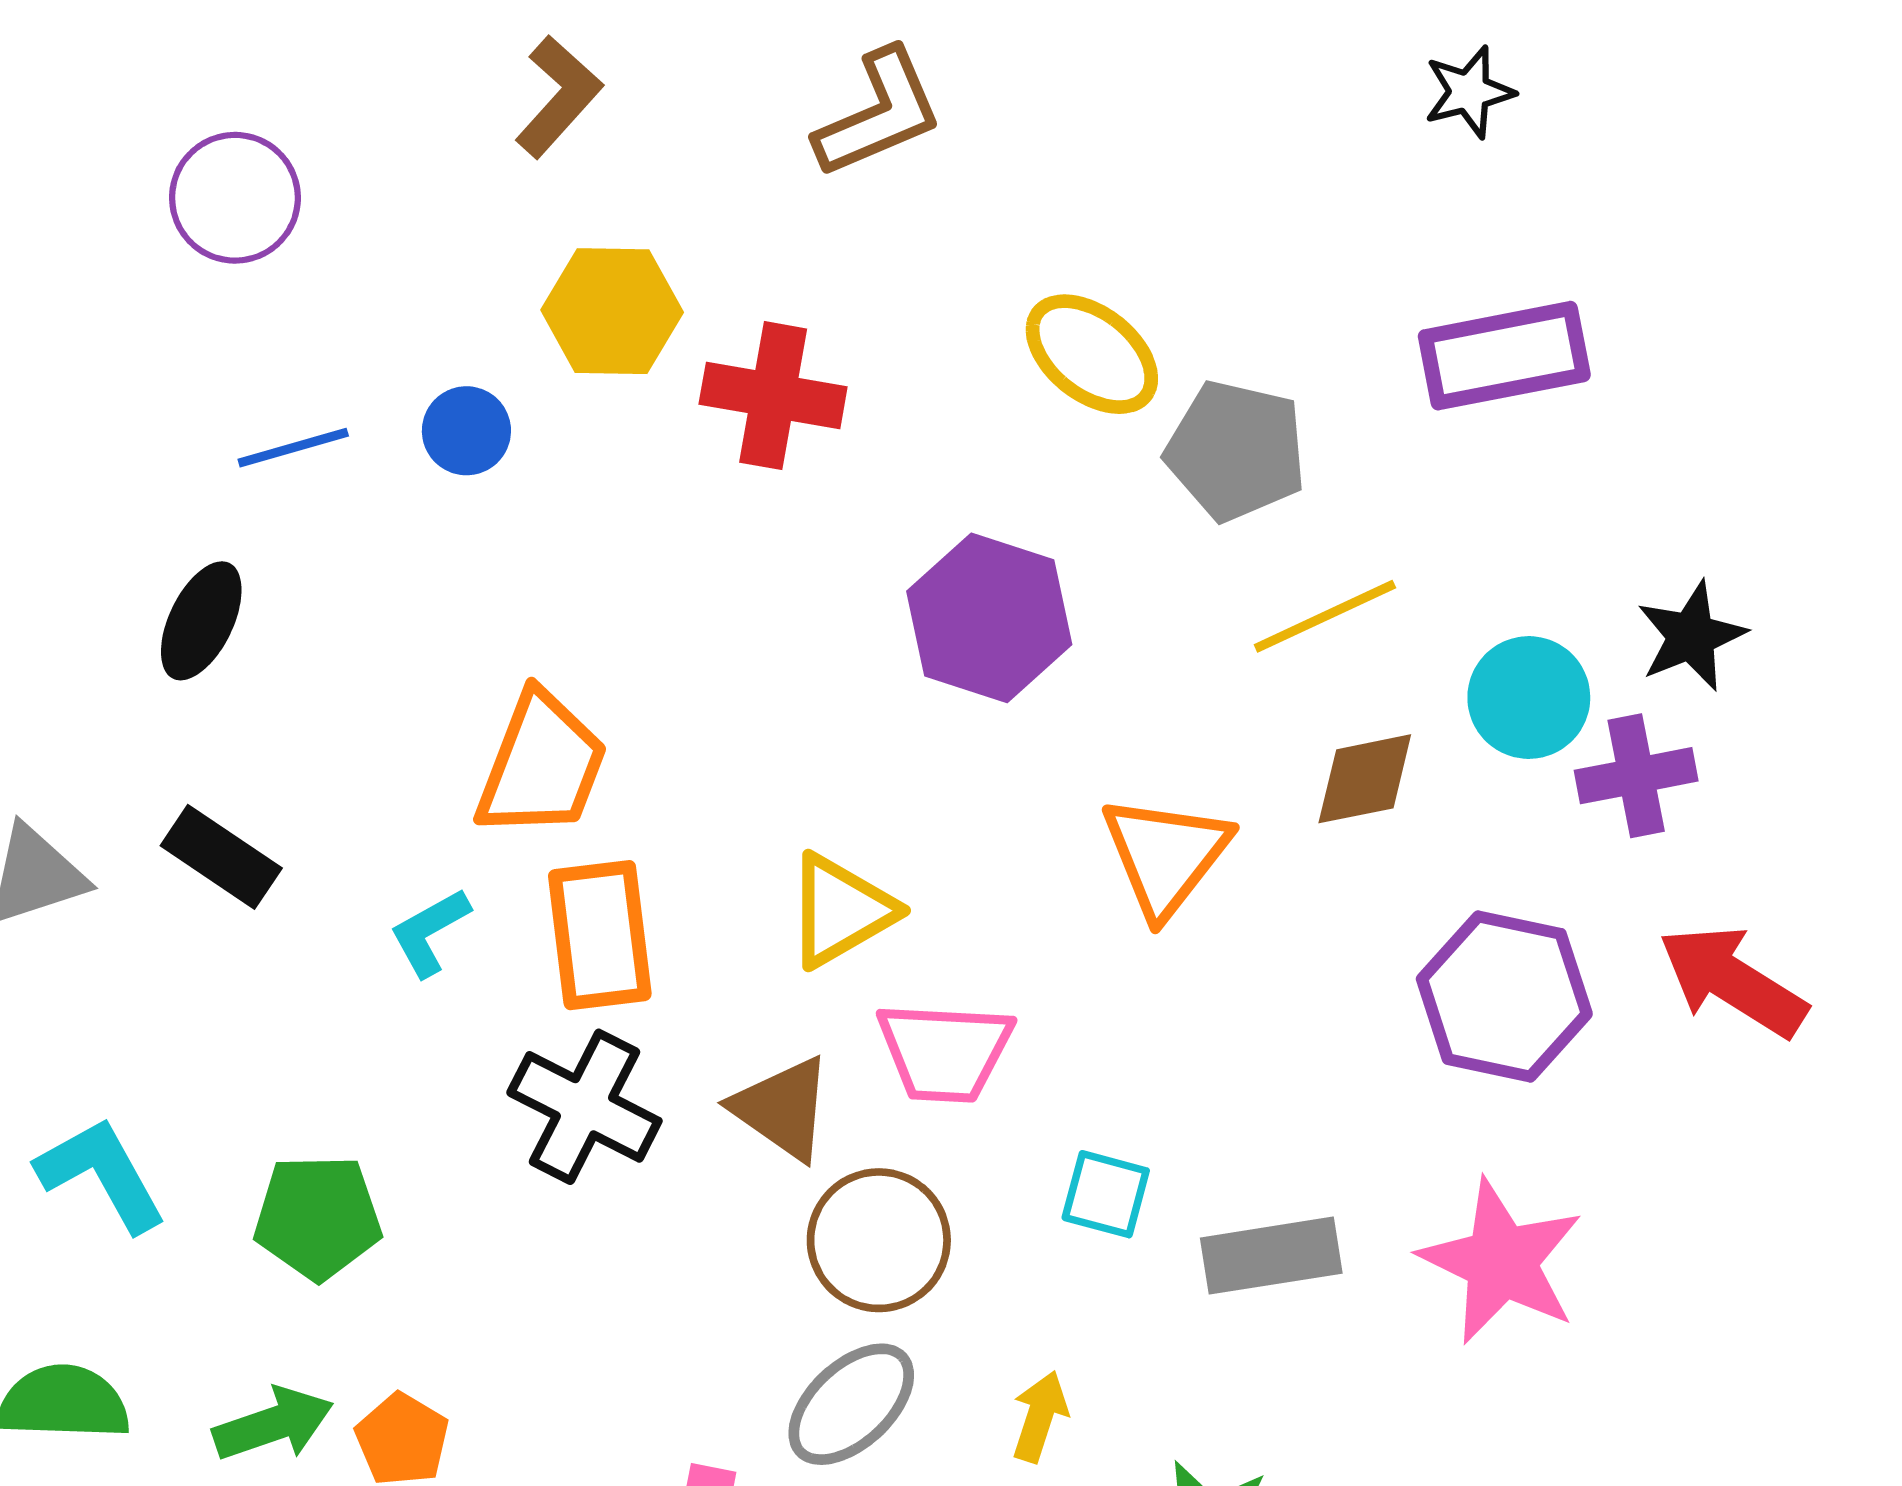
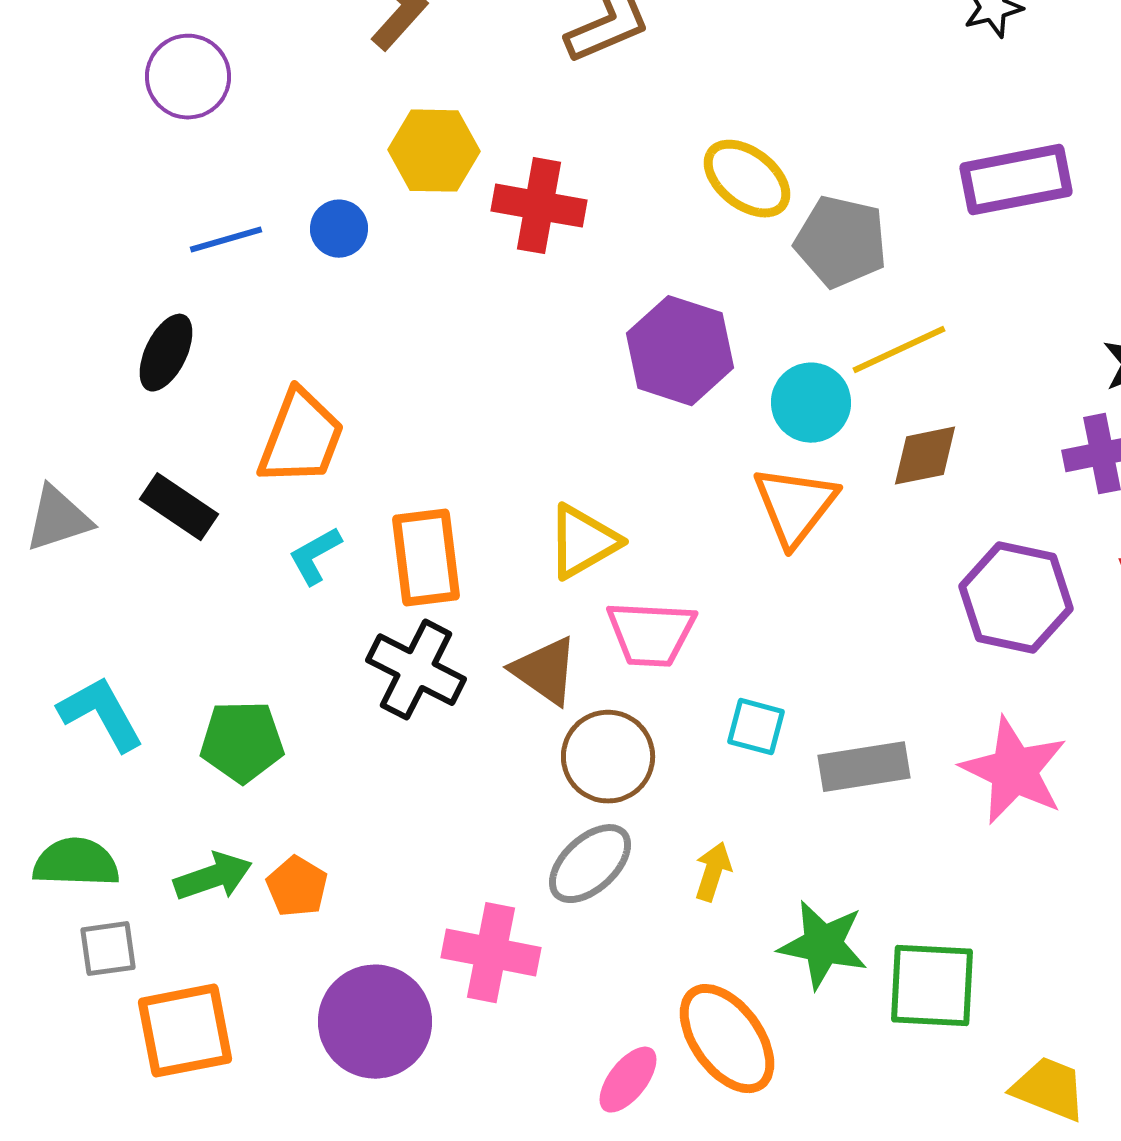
cyan circle: (1529, 698) -> (811, 403), moved
orange trapezoid: (542, 765) -> (301, 438), moved

